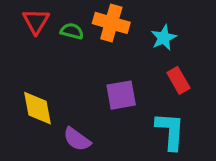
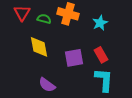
red rectangle: (178, 80) -> (101, 55), moved
yellow diamond: (38, 108) -> (39, 47), moved

